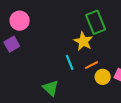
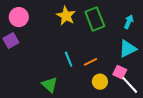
yellow star: (83, 41) -> (66, 16), moved
yellow circle: (103, 77) -> (100, 82), moved

